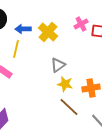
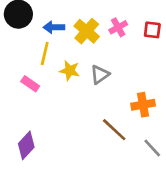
pink cross: (81, 24) -> (118, 27), moved
yellow star: (65, 84) -> (70, 71), moved

